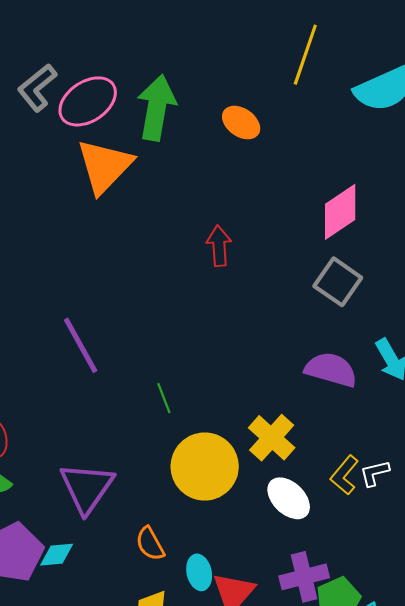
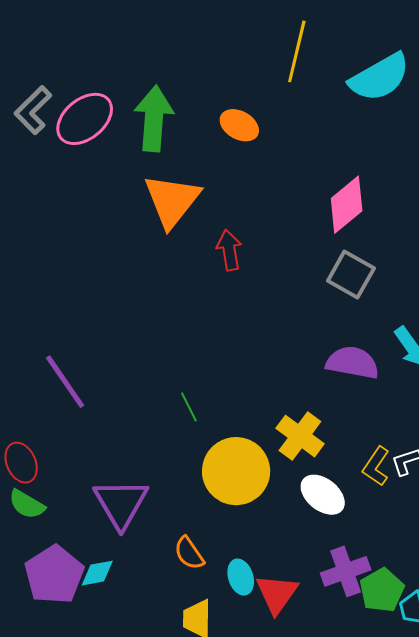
orange triangle: (105, 166) -> (172, 201), moved
purple line: (81, 345) -> (65, 382), moved

